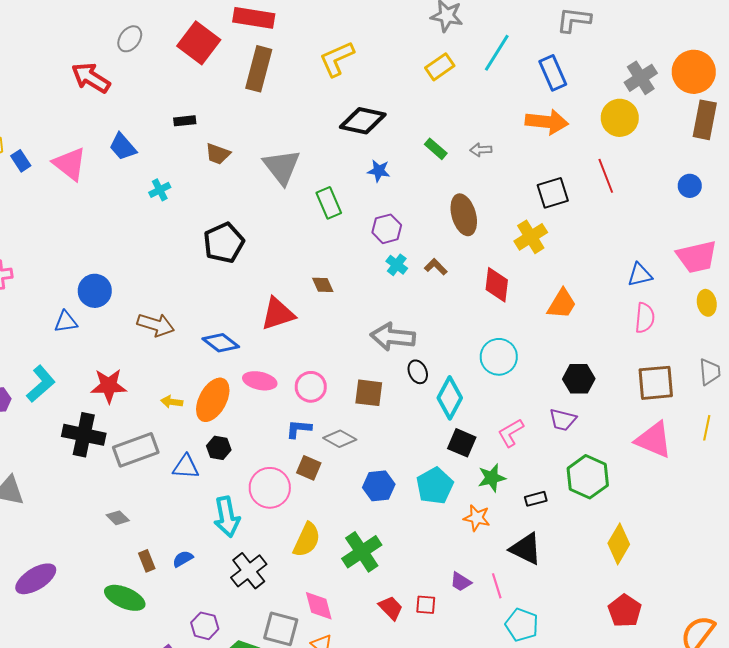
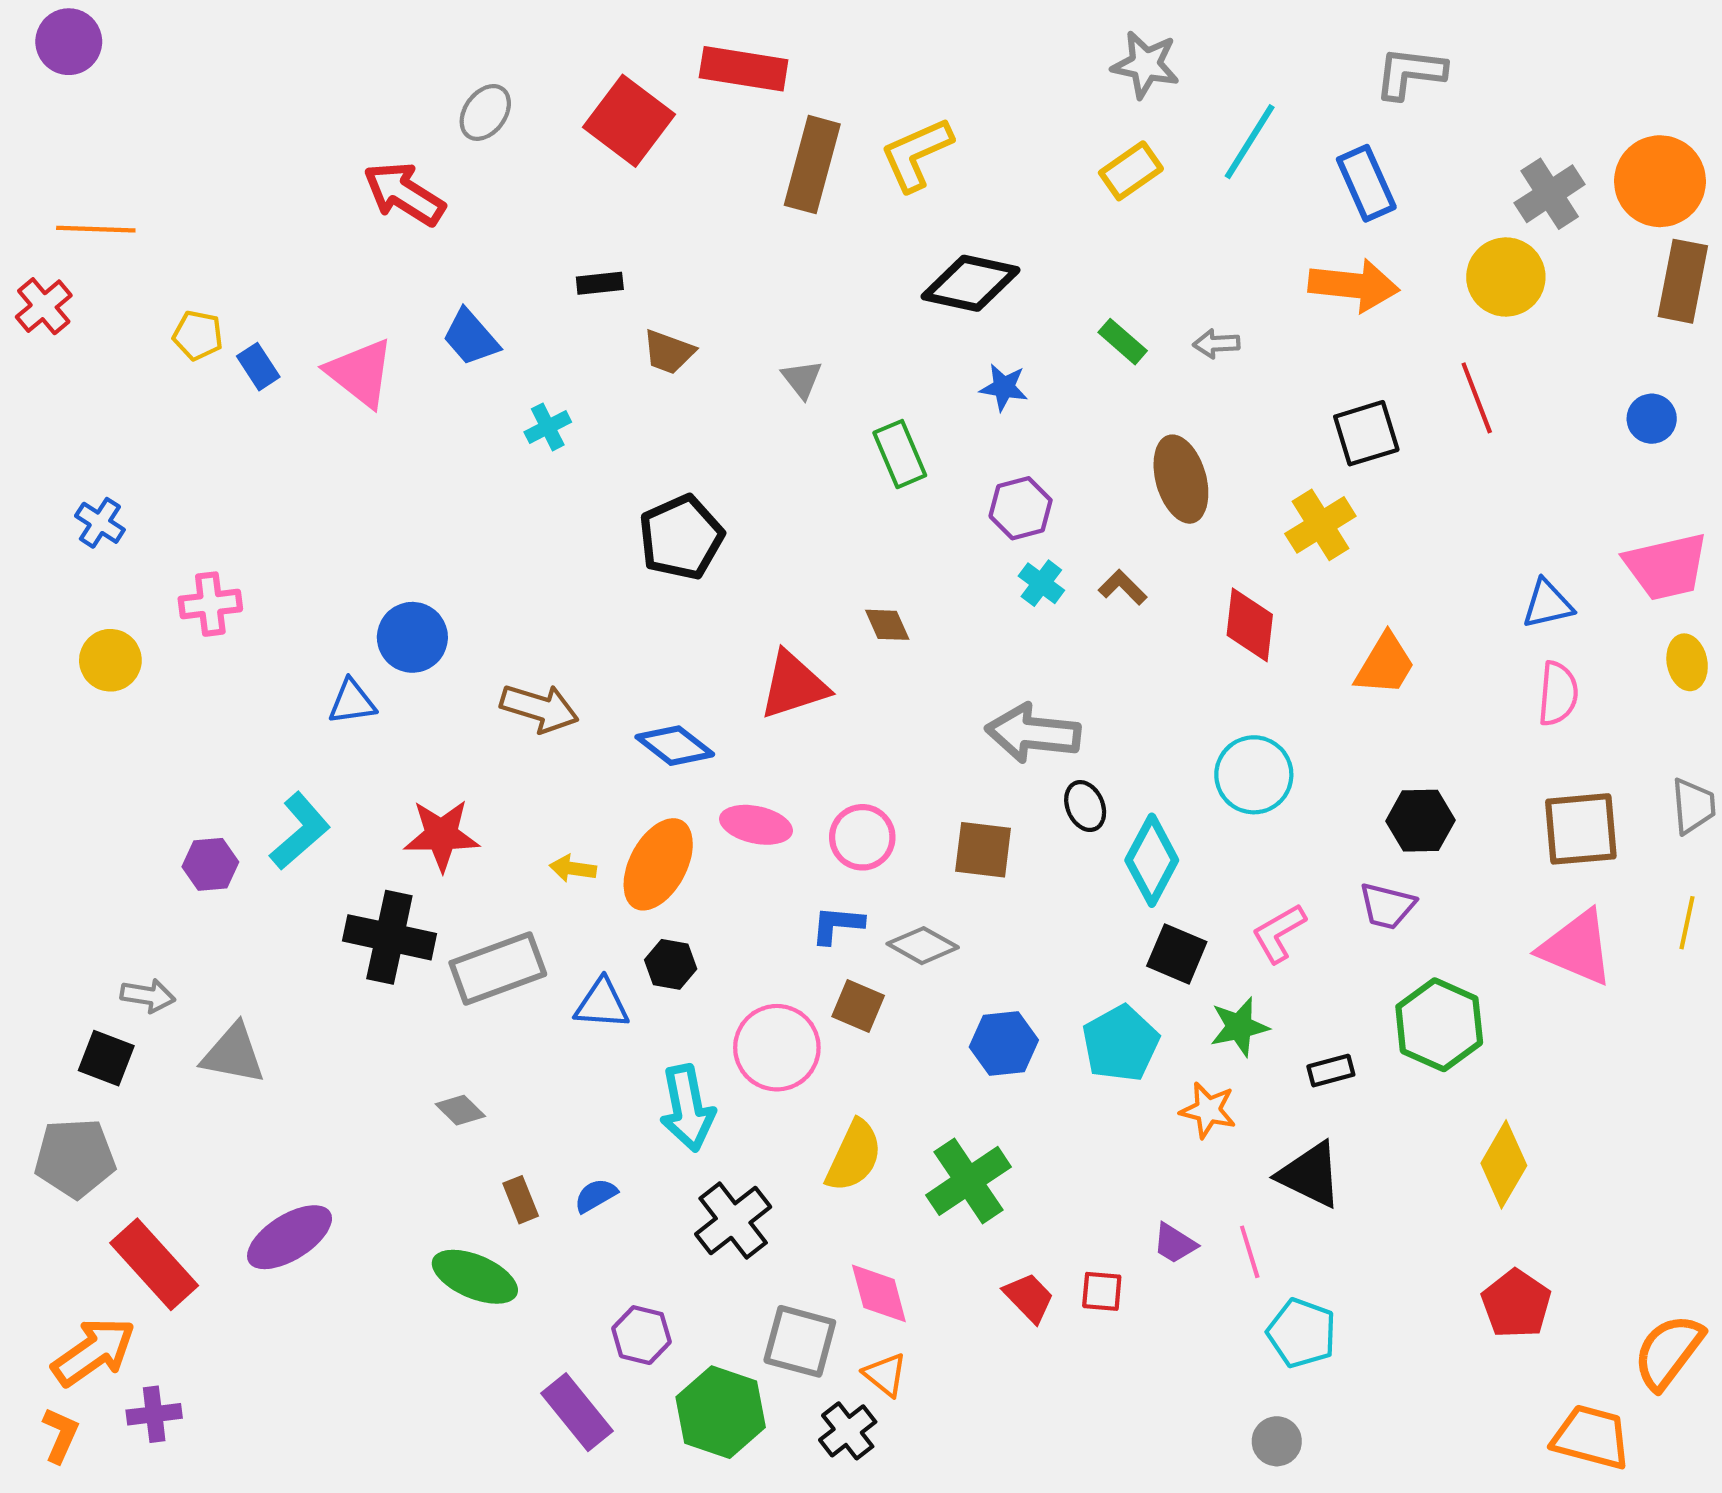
brown rectangle: (259, 69) -> (812, 165), moved
gray triangle: (282, 167) -> (802, 379), size x0.5

